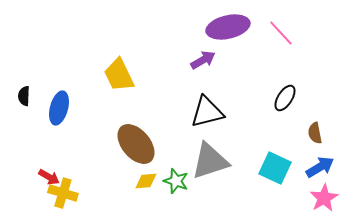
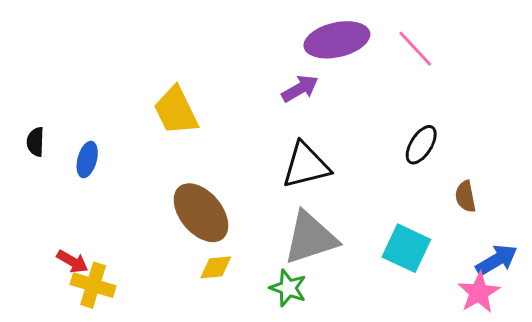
blue ellipse: (59, 108) -> (87, 160), size x0.7
blue arrow: (320, 167) -> (497, 260), moved
green star: (176, 181) -> (288, 288), moved

